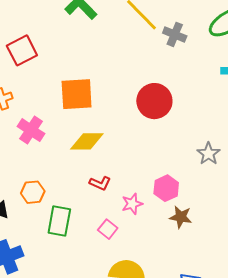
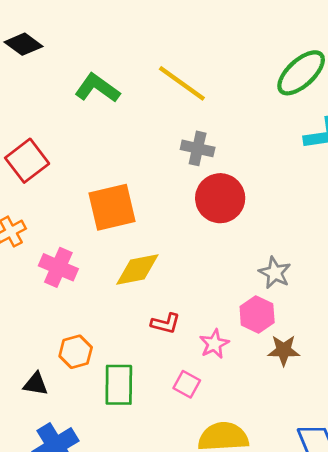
gray cross: (175, 34) -> (198, 148), moved
gray star: (208, 154) -> (275, 273), moved

